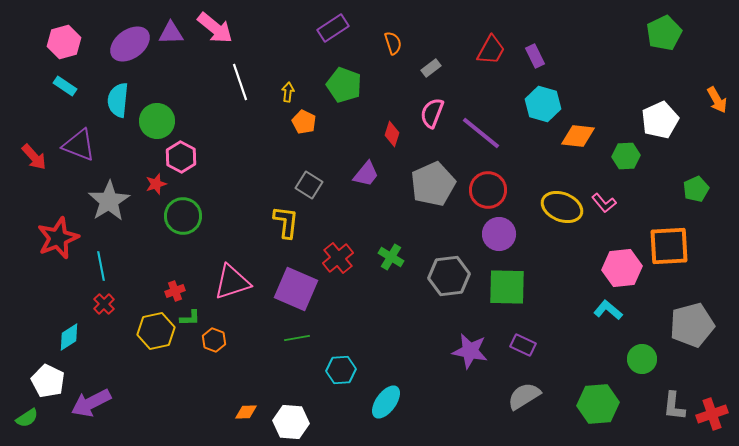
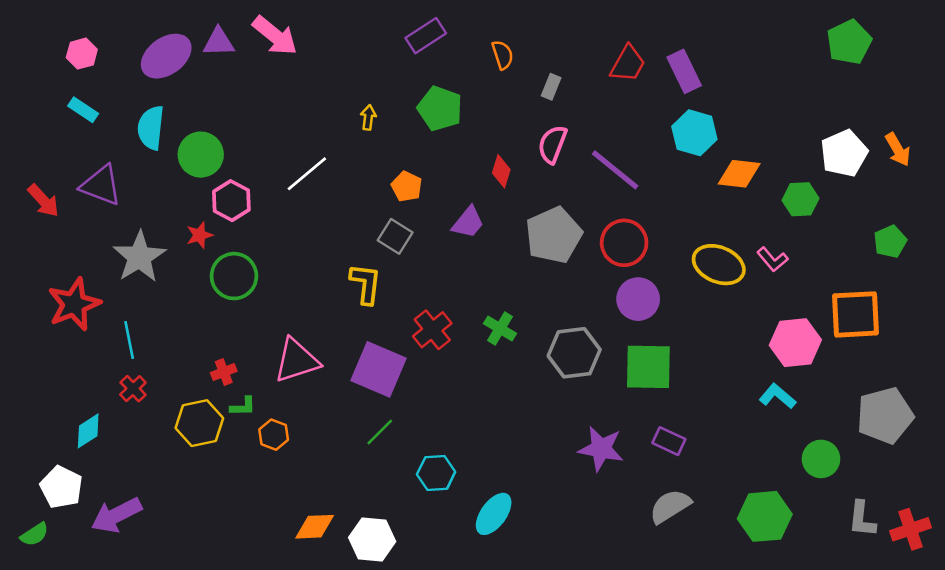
pink hexagon: (64, 42) -> (82, 54), size x0.7
purple rectangle: (535, 56) -> (684, 71), size x1.4
gray rectangle: (431, 68) -> (551, 87), turned -30
white line: (240, 82) -> (307, 174), moved, turned 69
orange arrow: (717, 100) -> (898, 149), moved
orange pentagon: (304, 122) -> (407, 187), moved
green line: (297, 338) -> (380, 432), turned -35
orange diamond: (246, 412) -> (315, 527), size x1.4

